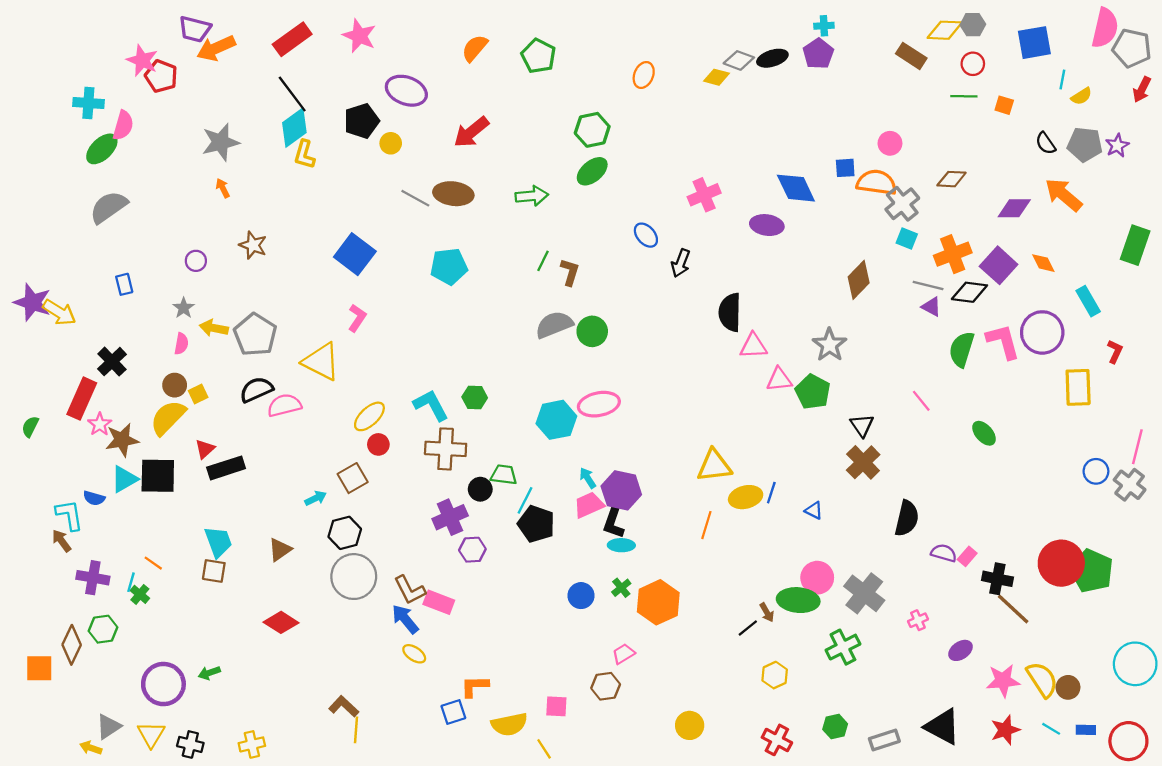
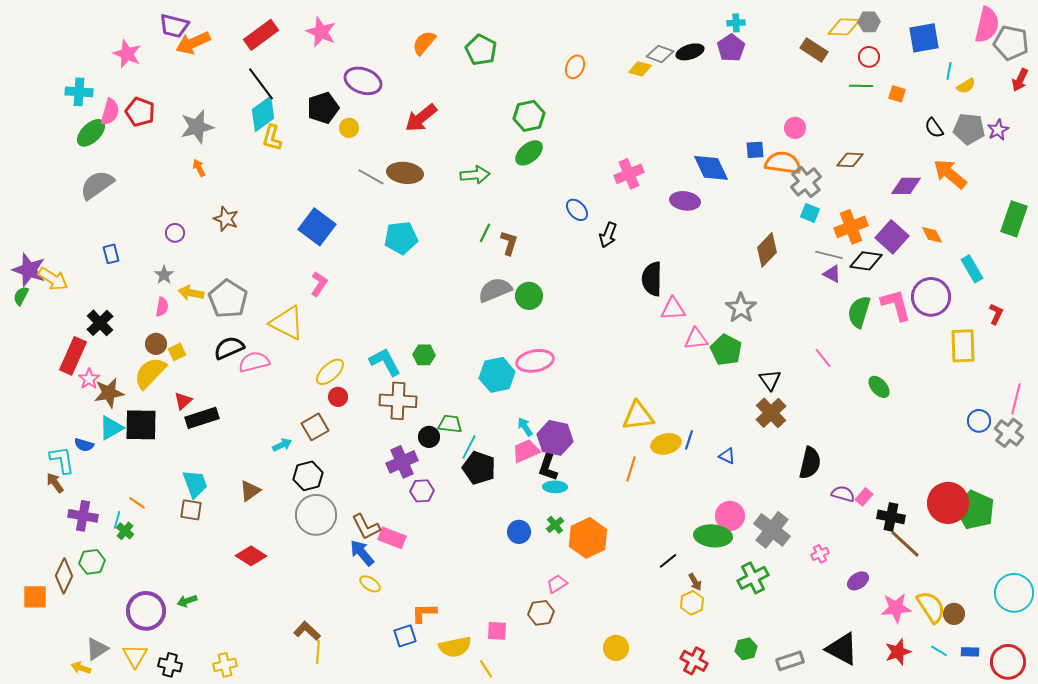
red pentagon: (161, 76) -> (140, 112), moved
green semicircle: (30, 427) -> (21, 296), moved
brown arrow: (767, 612) -> (695, 582), moved

